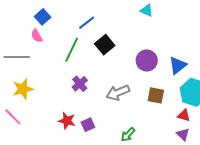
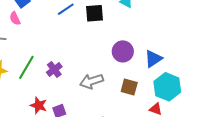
black square: (105, 45) -> (94, 13), moved, turned 30
green line: (72, 50) -> (26, 67), moved

